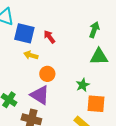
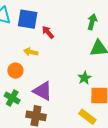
blue square: (24, 33) -> (28, 19), moved
orange circle: (47, 74) -> (15, 71), moved

